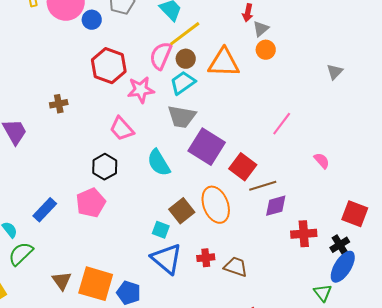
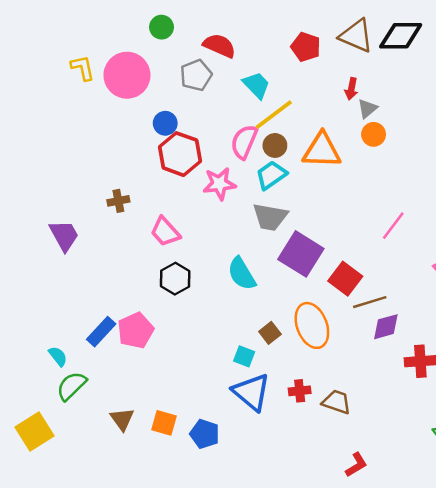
blue circle: (92, 20) -> (165, 123), moved
pink trapezoid: (122, 129) -> (165, 232), moved
pink pentagon: (91, 203) -> (136, 330), moved
brown square: (182, 211) -> (270, 333), size x0.7
orange square: (96, 284) -> (164, 423), size x0.6

